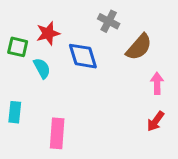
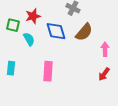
brown semicircle: (139, 47) -> (84, 32), moved
pink rectangle: (57, 133) -> (48, 71), moved

